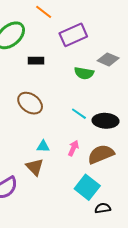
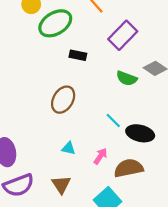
purple rectangle: (73, 35) -> (123, 35), turned -32
brown ellipse: (30, 103) -> (63, 100), turned 75
brown triangle: (35, 167) -> (61, 185), moved

